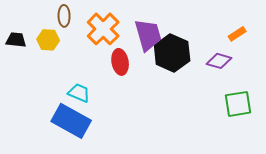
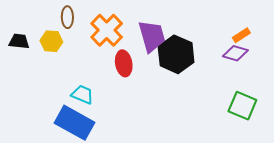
purple diamond: (219, 61) -> (235, 53), moved
green square: (238, 104) -> (242, 106), turned 32

